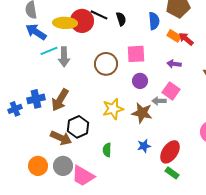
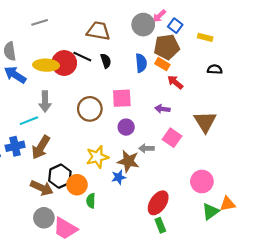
orange rectangle: (174, 36) -> (162, 64), moved
cyan line: (49, 51) -> (29, 121), moved
pink square: (171, 91) -> (172, 138), moved
blue star: (144, 146) -> (119, 177), moved
orange circle: (38, 166) -> (77, 185), moved
green rectangle: (172, 173) -> (160, 225), turned 32

